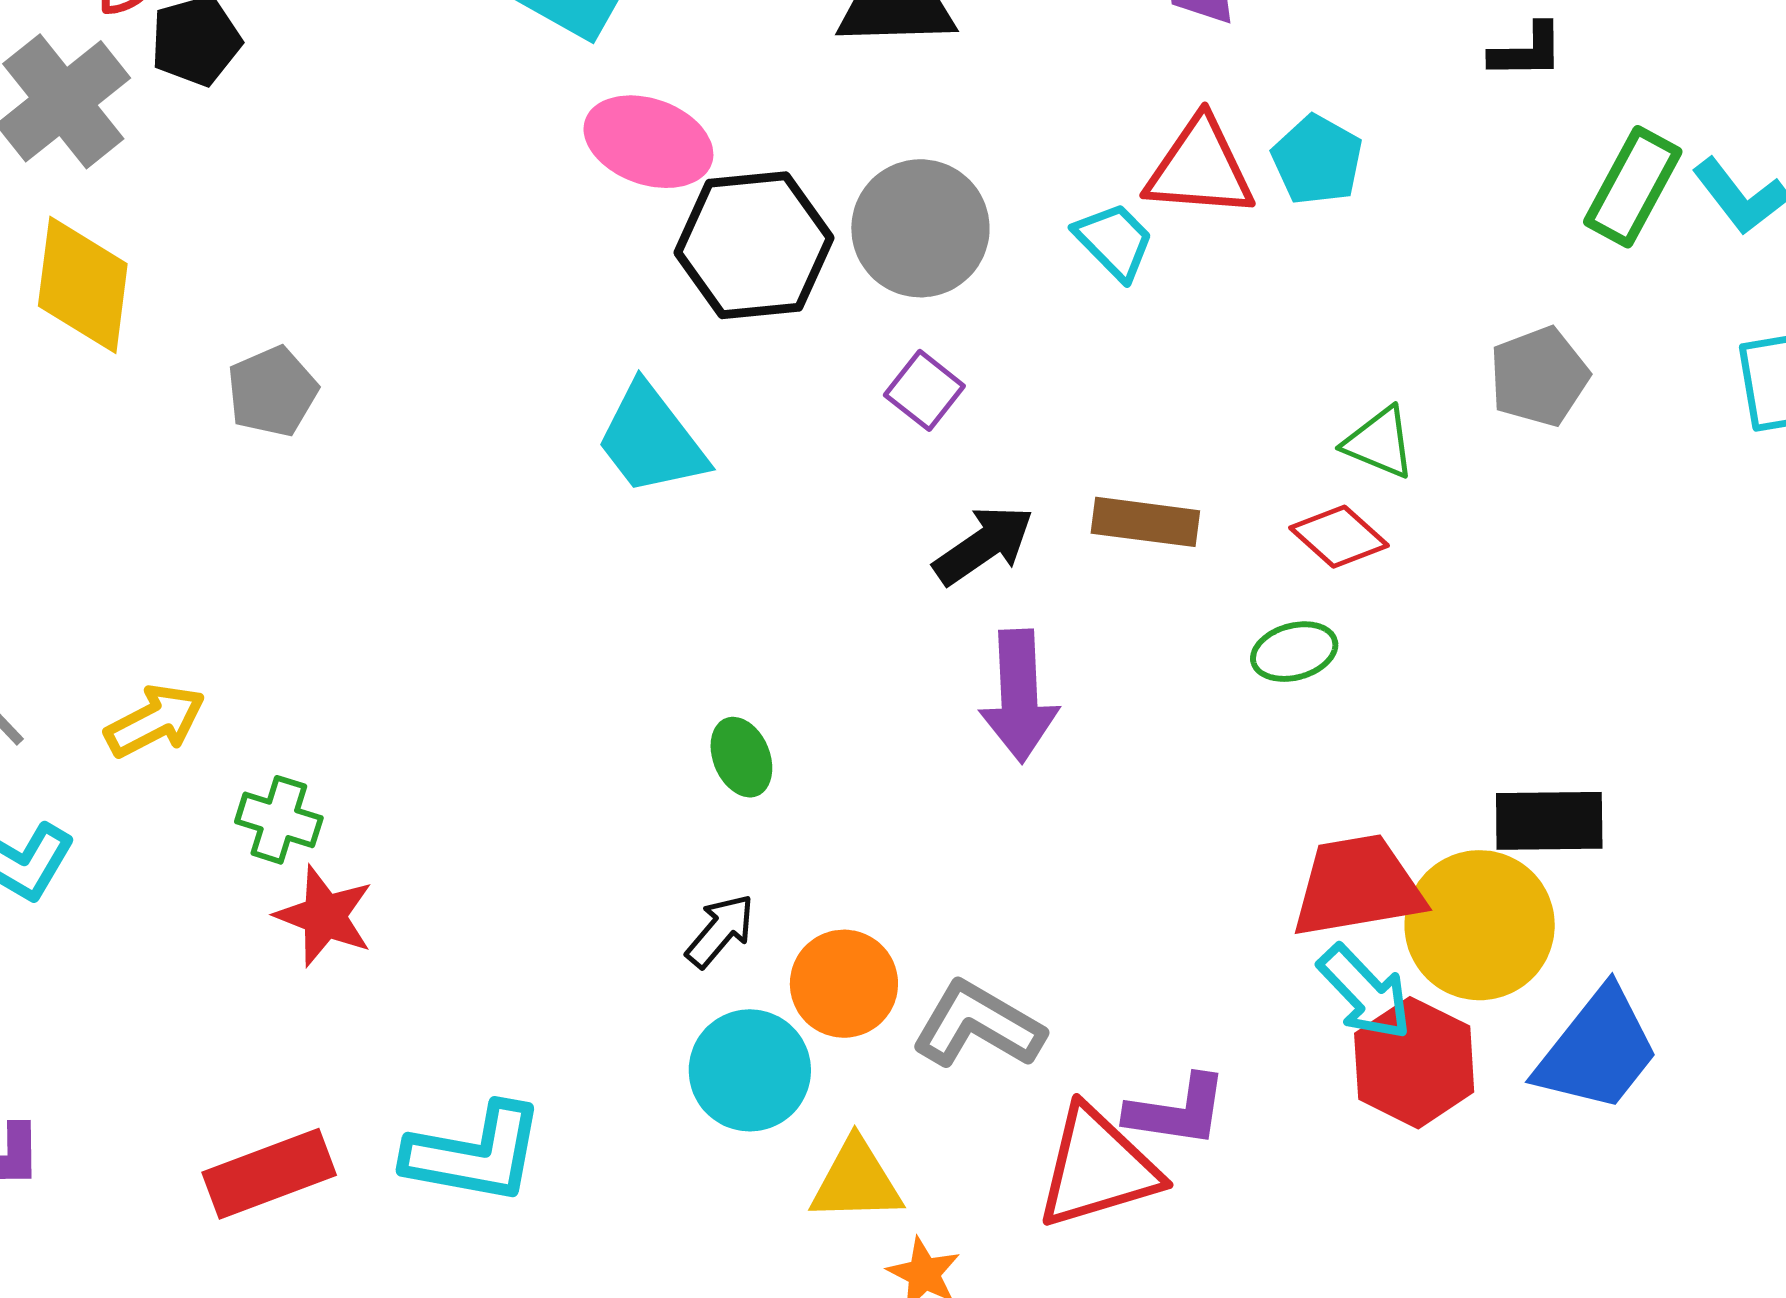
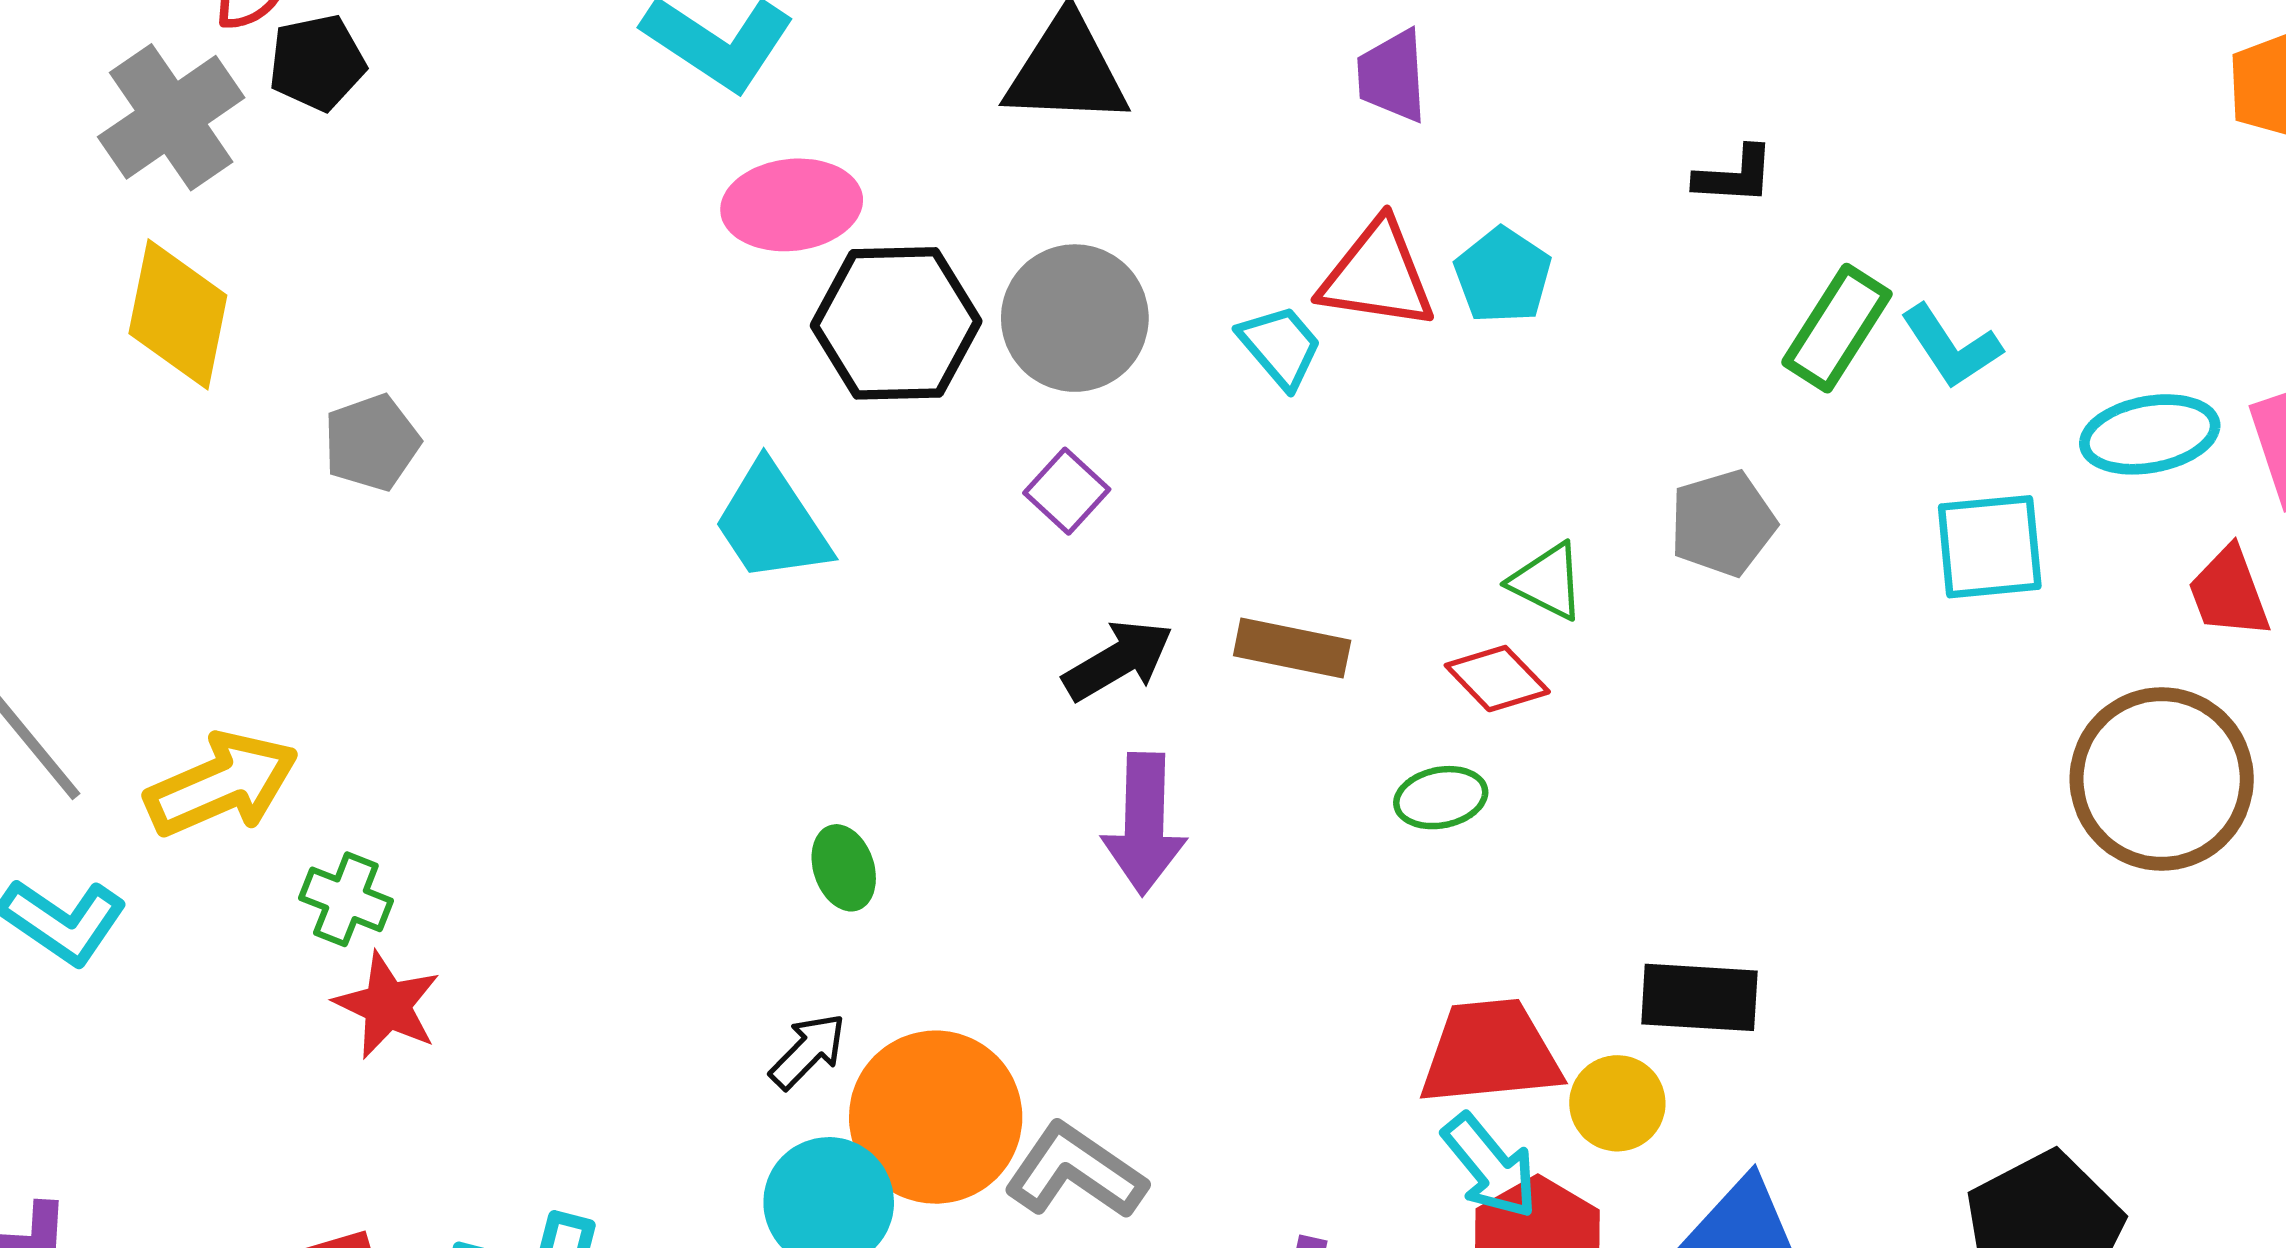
pink ellipse: (648, 142) -> (792, 205), turned -30
yellow arrow: (155, 721) -> (222, 784), size x1.4
yellow circle: (1480, 925) -> (1617, 1103), size x0.6
orange circle: (844, 984) -> (936, 1117), size x1.5

